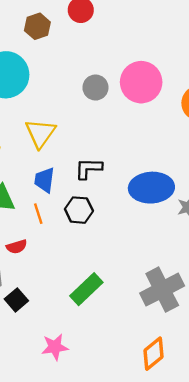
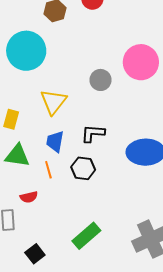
gray circle: (95, 88) -> (101, 80), moved
black square: (16, 300) -> (35, 254), moved

